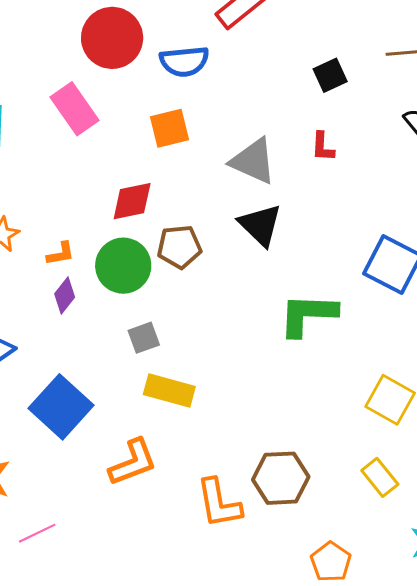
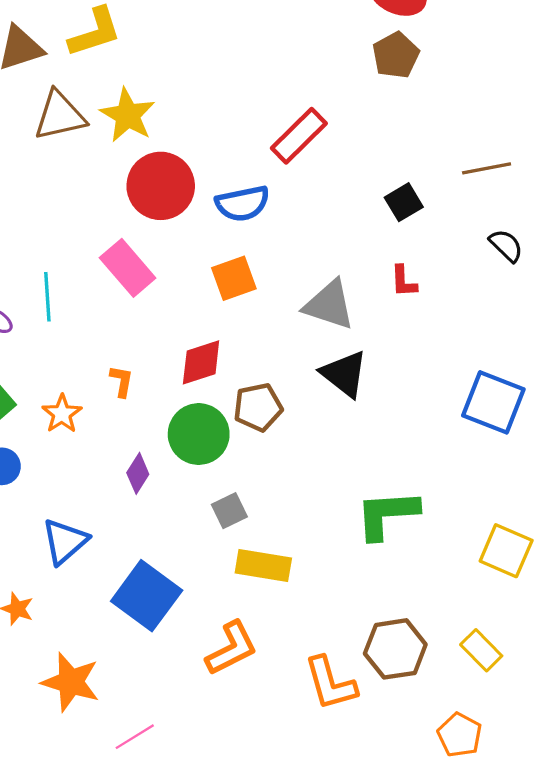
orange L-shape: (61, 254) -> (122, 381), moved, turned -64
green L-shape: (308, 315) -> (387, 514), moved
yellow rectangle: (380, 477) -> (481, 650), moved

